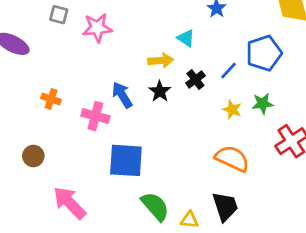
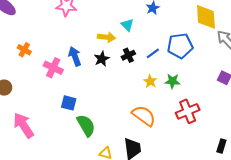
blue square: (126, 160) -> (69, 103), size x0.6
green semicircle: (155, 206) -> (86, 125), moved

